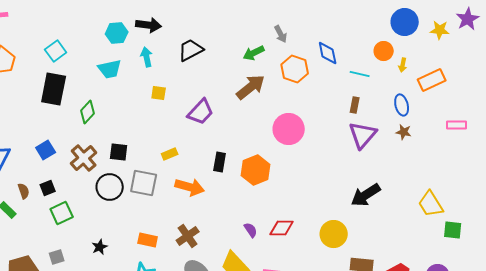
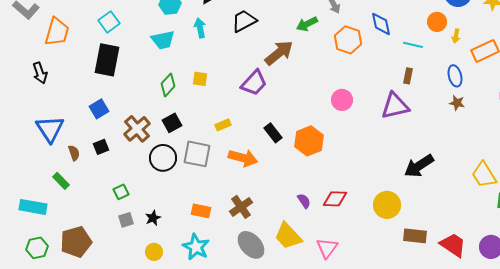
brown arrow: (251, 87) -> (279, 53), moved
yellow square: (159, 93) -> (200, 79), moved
green diamond: (88, 112) -> (168, 85), moved
pink circle: (289, 129) -> (342, 100), size x0.7
purple triangle: (363, 135) -> (395, 106), moved, turned 36
blue square: (46, 150) -> (99, 109), moved
black square: (119, 152) -> (172, 123), turned -36
black rectangle: (220, 162) -> (273, 133), turned -48
black square: (48, 188) -> (101, 147), moved
brown semicircle: (24, 191) -> (74, 153), moved
green square: (62, 213) -> (121, 192), moved, size x0.7
gray square: (57, 257) -> (126, 220), moved

